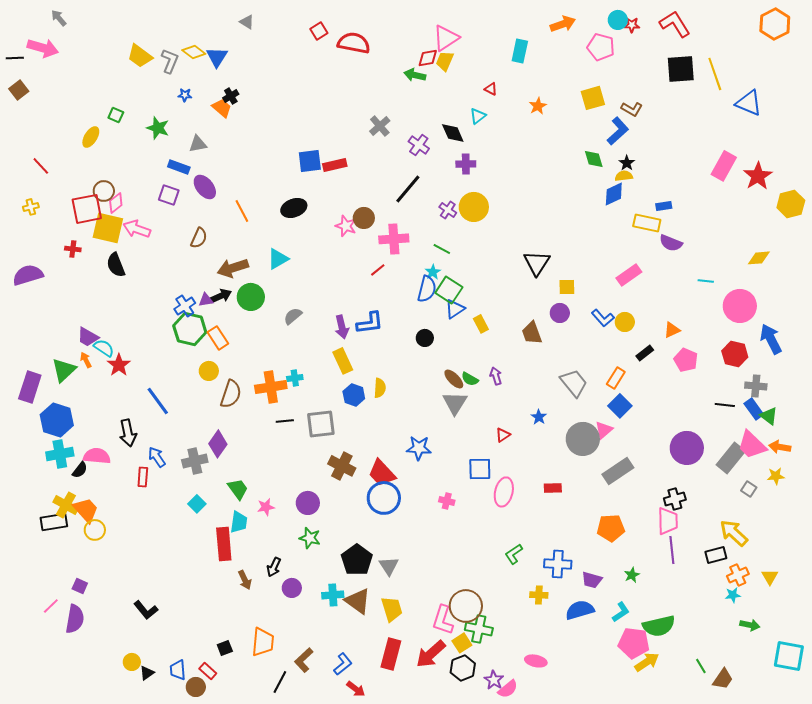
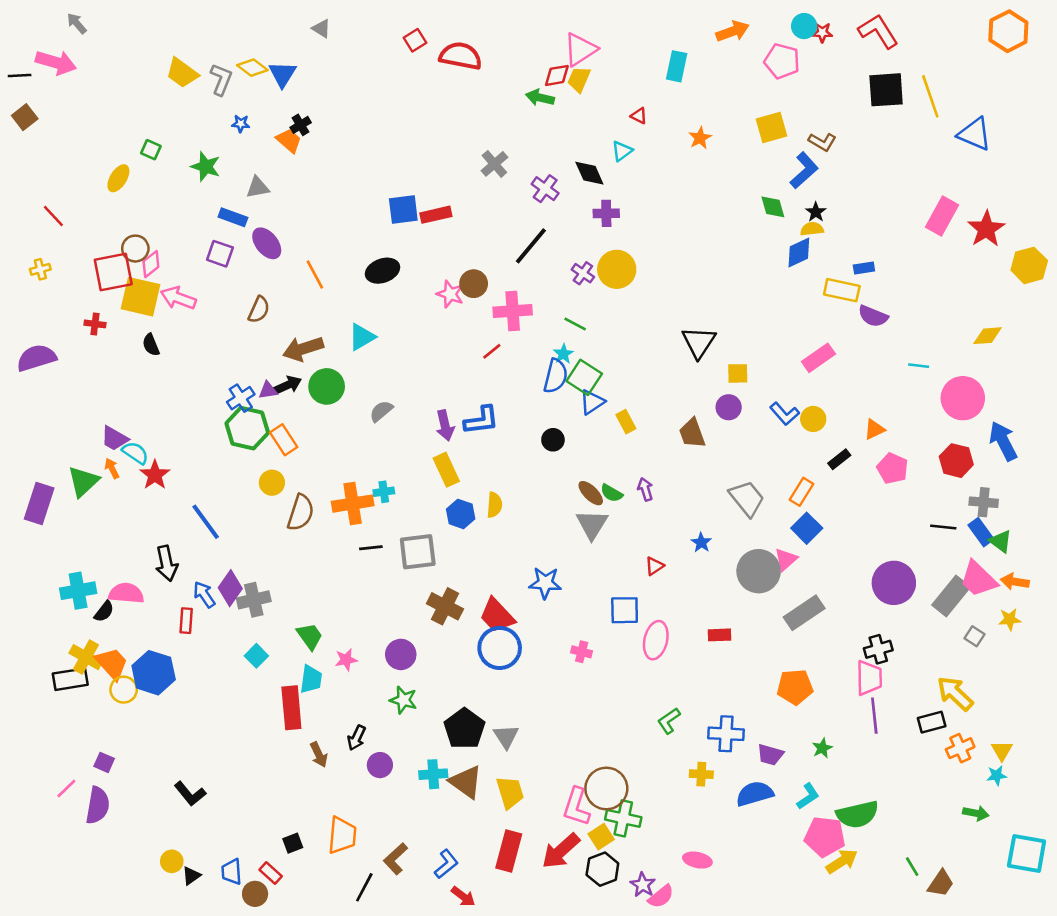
black semicircle: (116, 265) -> (151, 345), size x0.7
blue hexagon: (57, 420) -> (154, 673), moved
purple diamond: (218, 444) -> (230, 588), moved
cyan star: (733, 595) -> (997, 775), moved

